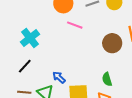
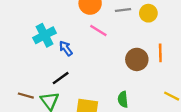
black line: (25, 66) -> (61, 78), moved
blue arrow: (59, 77) -> (66, 48), moved

